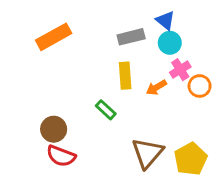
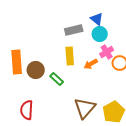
orange rectangle: (54, 37) -> (17, 62), moved, turned -65
brown circle: (54, 129) -> (36, 70), moved
red semicircle: (61, 156) -> (27, 110), turned 72

